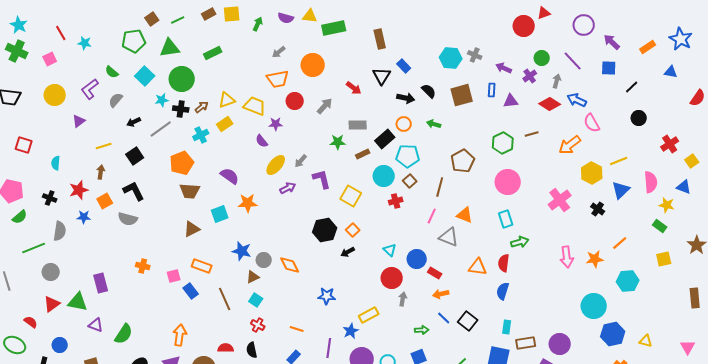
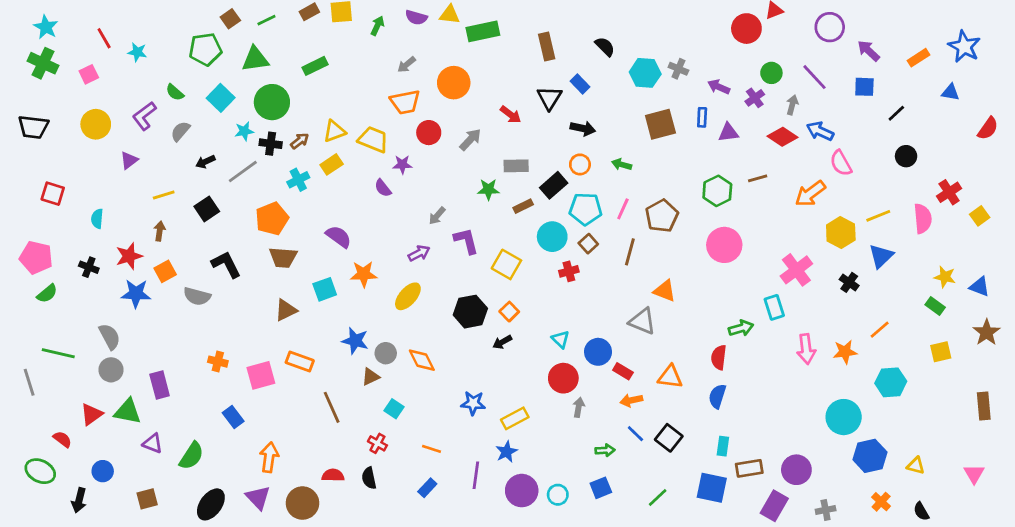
black semicircle: (429, 91) -> (605, 47), moved
yellow ellipse: (276, 165) -> (408, 296), moved
pink semicircle: (651, 182) -> (923, 219), moved
blue triangle: (684, 187) -> (980, 287), moved
black L-shape: (134, 191) -> (226, 264), moved
pink line: (432, 216) -> (623, 209), moved
blue star: (84, 217) -> (136, 294), size x1.5
cyan rectangle: (506, 219) -> (774, 307), moved
gray semicircle: (60, 231) -> (110, 337), moved, turned -36
green line: (34, 248) -> (58, 353), moved, turned 35
orange triangle: (478, 267) -> (670, 377), moved
gray circle: (51, 272) -> (111, 370), moved
pink square: (174, 276) -> (261, 375), size x1.5
blue rectangle: (191, 291) -> (233, 417), moved
cyan square: (256, 300) -> (394, 409), moved
yellow rectangle: (369, 315) -> (515, 418), moved

